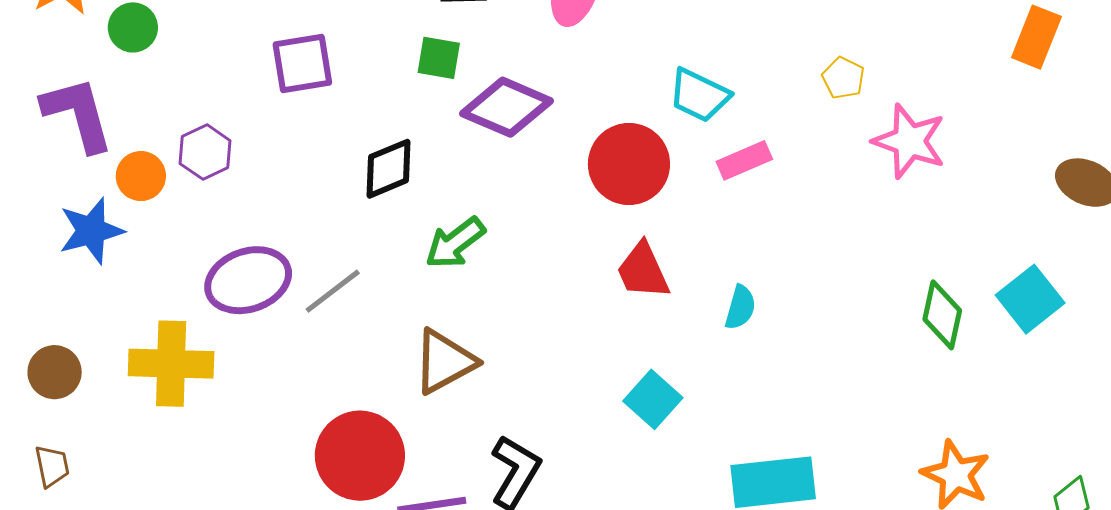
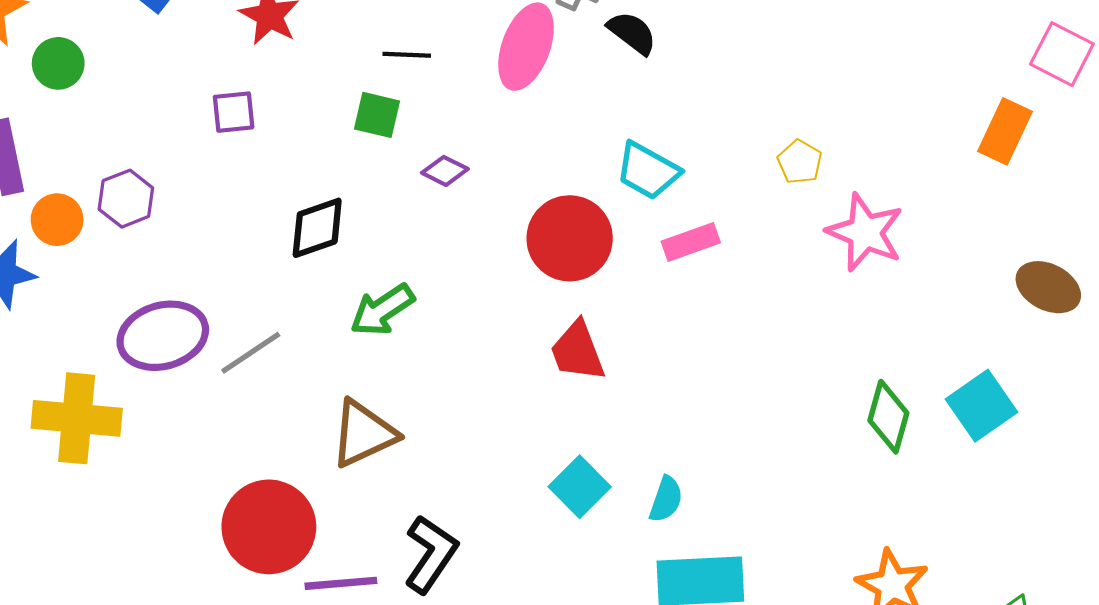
purple square: (302, 64) -> (234, 112), size x0.7
purple diamond: (507, 107) -> (445, 171), size x0.5
cyan semicircle: (740, 307) -> (666, 499), moved

